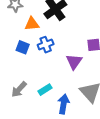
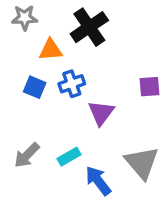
purple triangle: (74, 62) -> (101, 113), moved
blue arrow: (64, 104) -> (98, 181), turned -48

